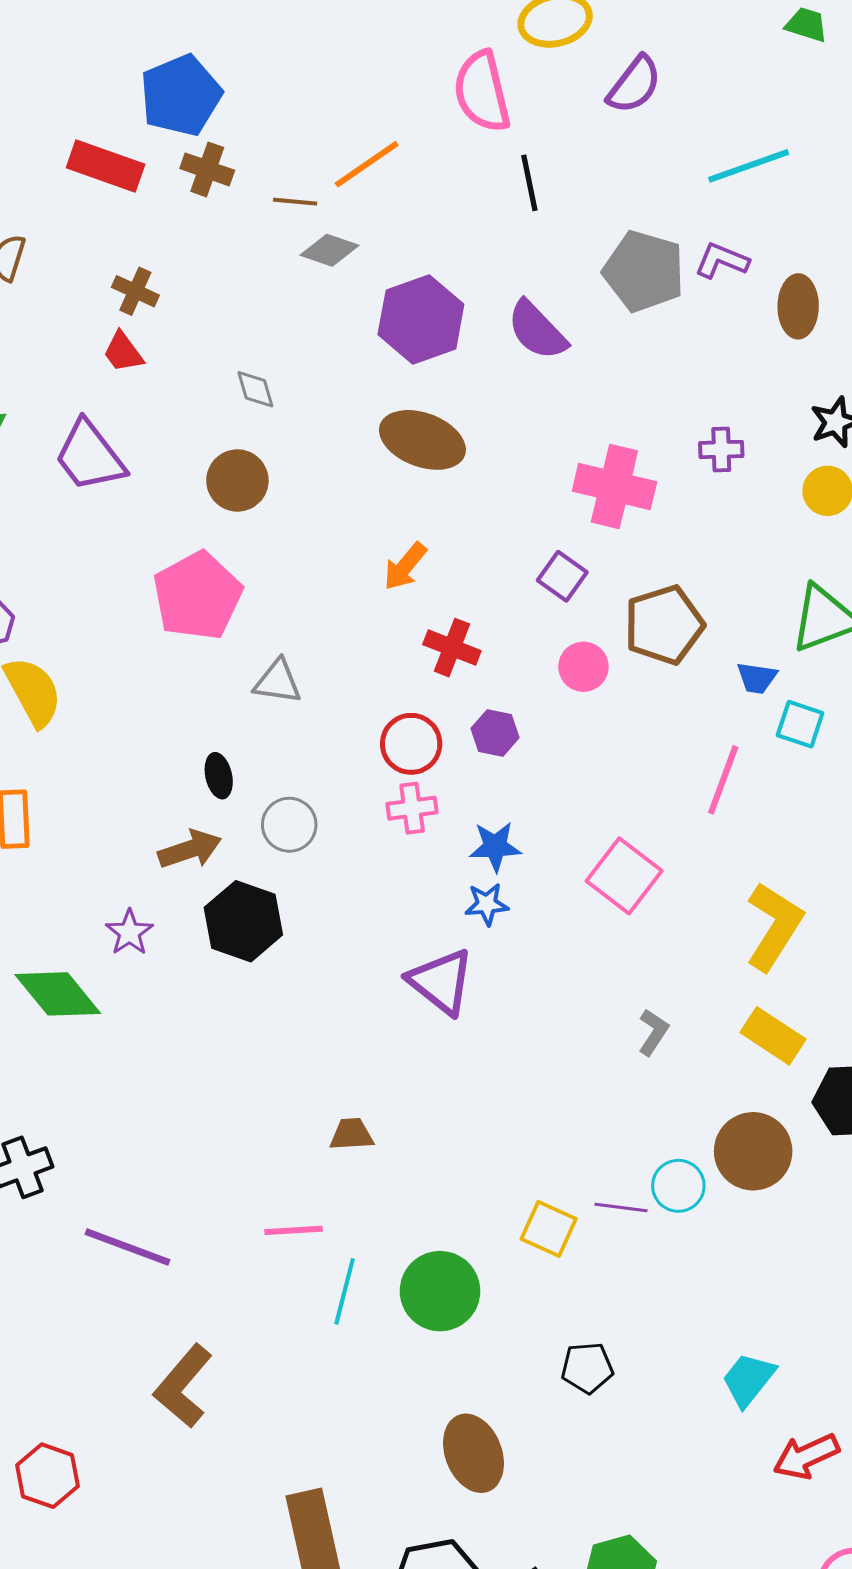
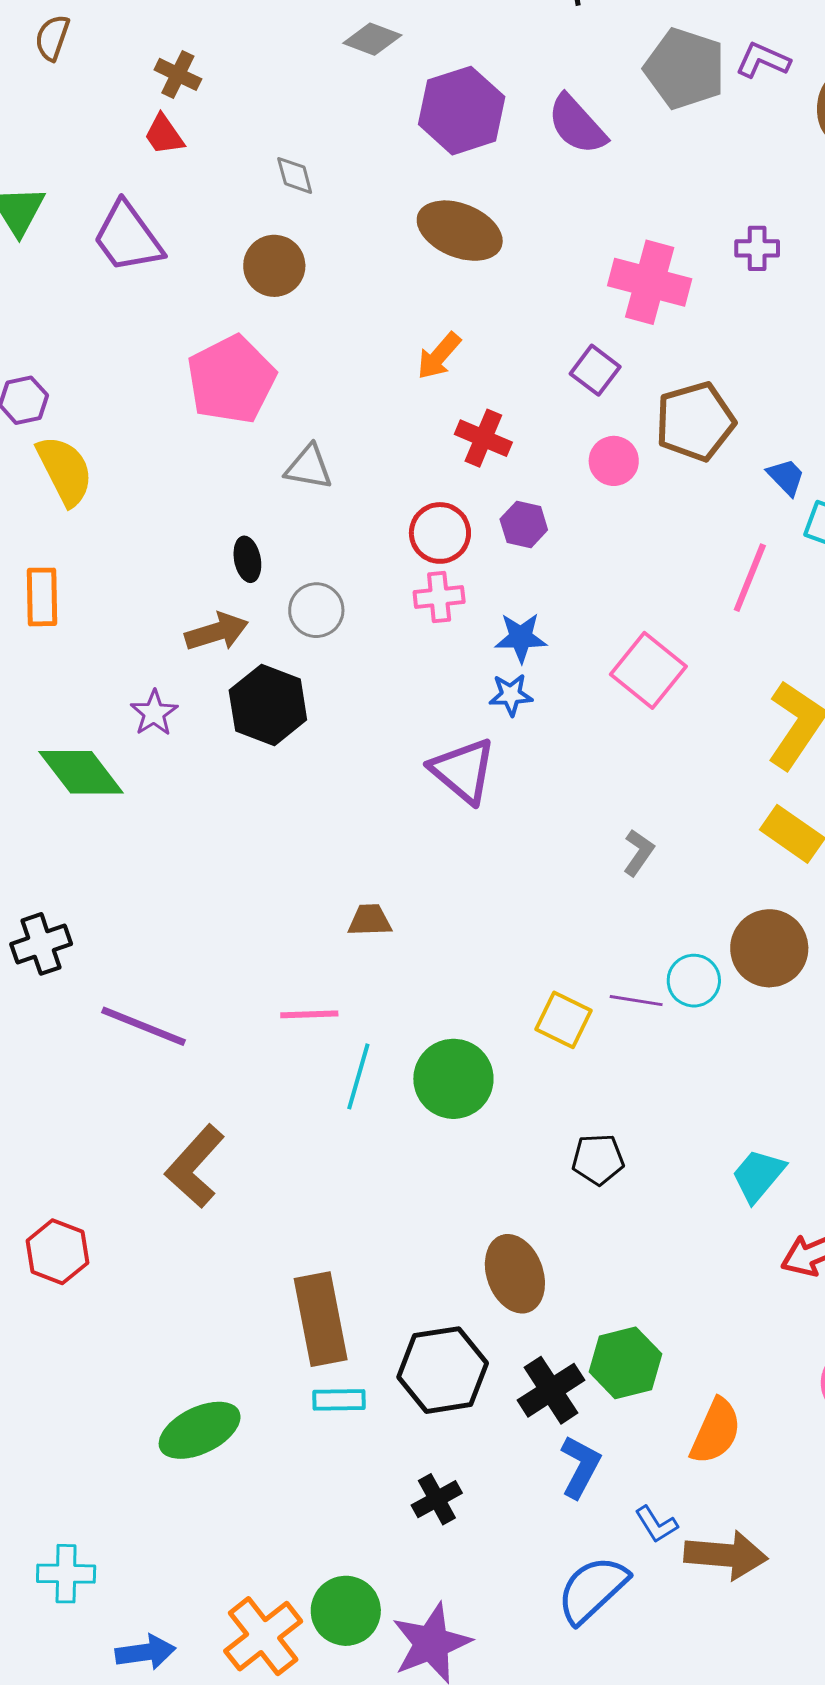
blue trapezoid: (757, 678) -> (786, 477), turned -144
gray L-shape: (653, 1032) -> (639, 853), moved
brown ellipse: (473, 1453) -> (515, 1274), moved

